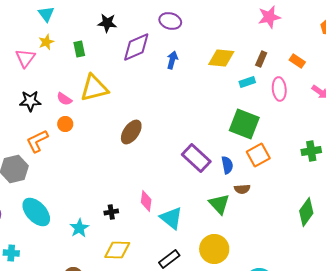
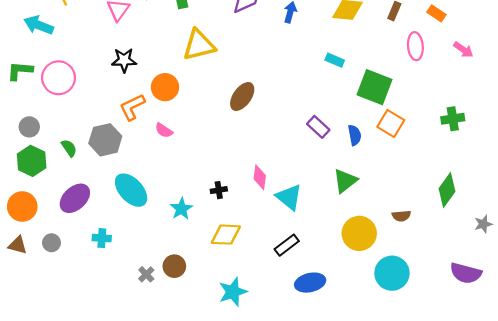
cyan rectangle: (247, 82) -> (335, 60), moved, turned 42
pink semicircle: (64, 99) -> (164, 130), moved
orange circle: (65, 124) -> (165, 87), size x1.5
orange square: (258, 155) -> (391, 123), turned -30
purple rectangle: (196, 158) -> (318, 127), size x0.7
brown semicircle: (242, 189) -> (401, 216), moved
green triangle: (219, 204) -> (345, 181), turned 35
yellow circle: (214, 249) -> (359, 233), moved

